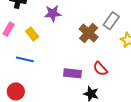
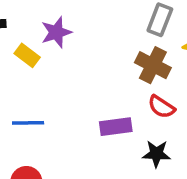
brown cross: (89, 33) -> (153, 65), moved
yellow rectangle: (32, 34) -> (27, 55), moved

